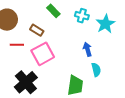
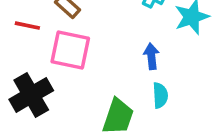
pink square: (43, 54) -> (70, 50), turned 30

